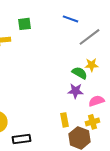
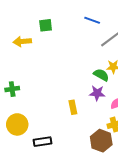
yellow rectangle: (64, 120) -> (73, 107), moved

